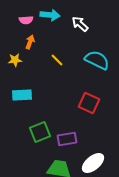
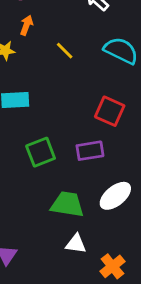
purple rectangle: (67, 139) -> (90, 151), moved

